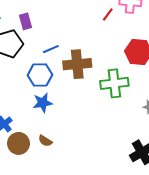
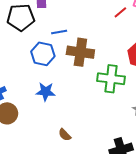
blue star: (43, 103) -> (46, 92), moved
brown semicircle: (45, 141) -> (65, 135), moved

